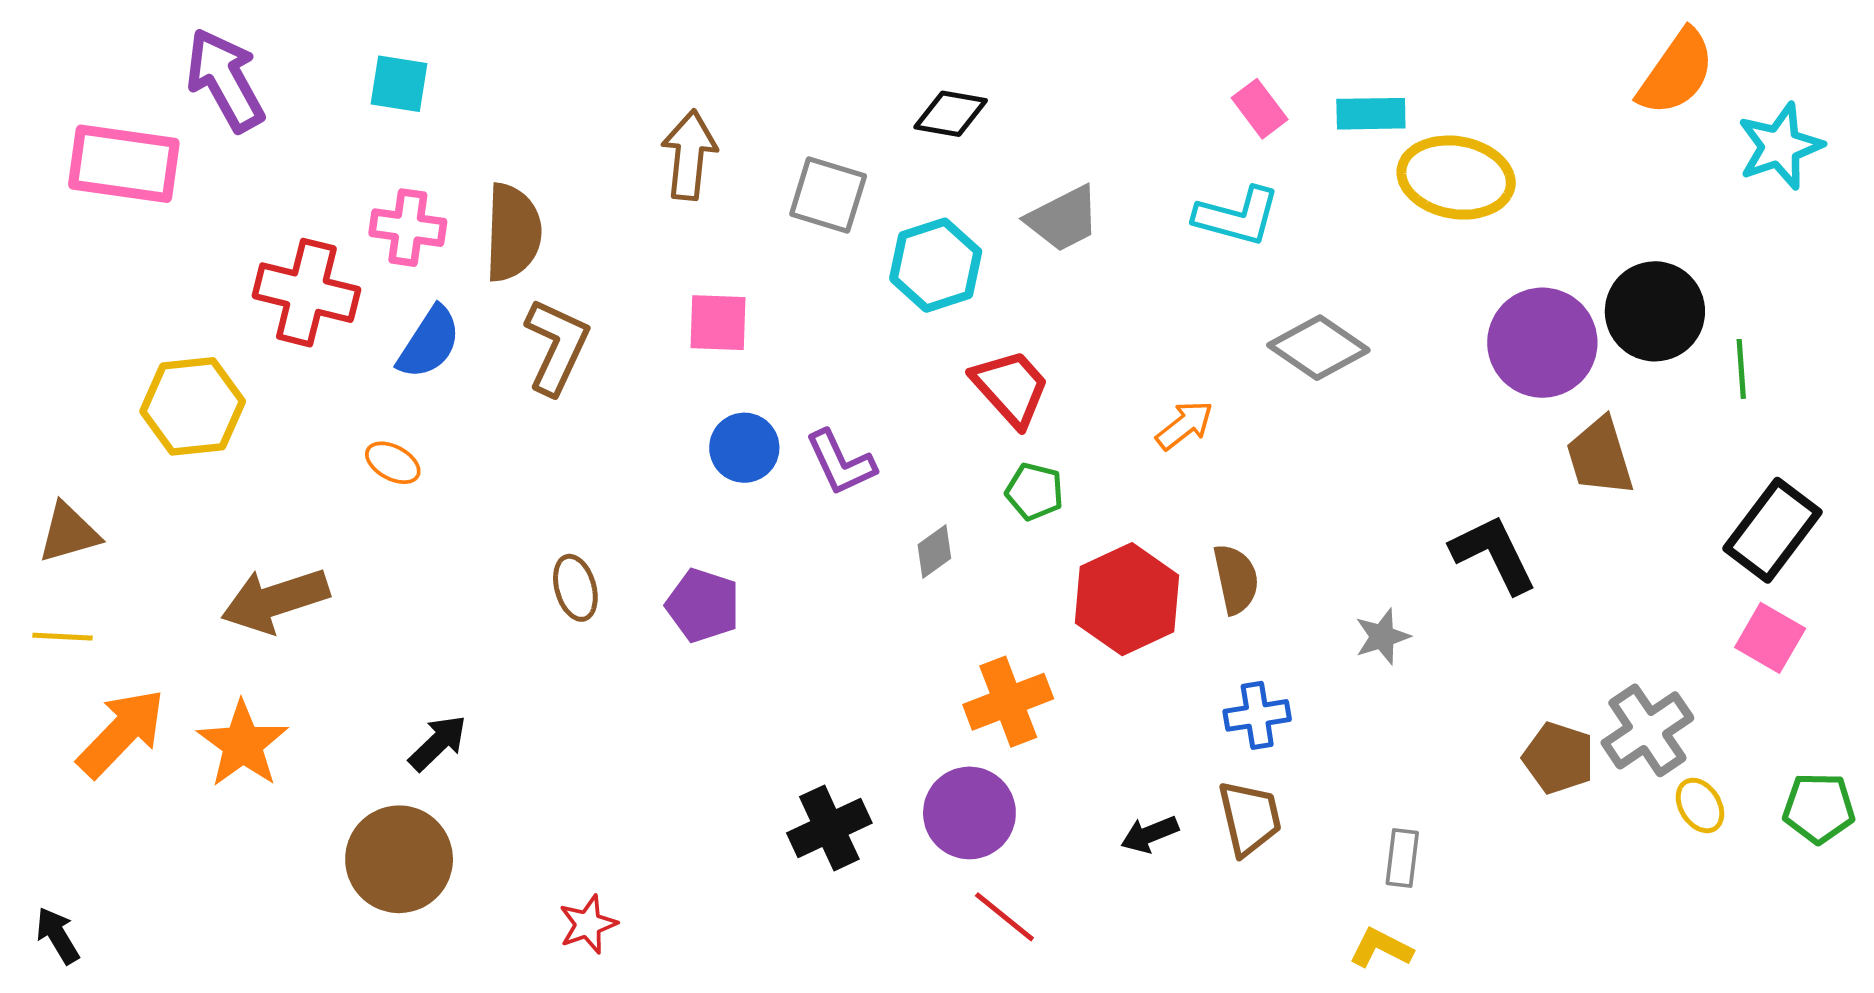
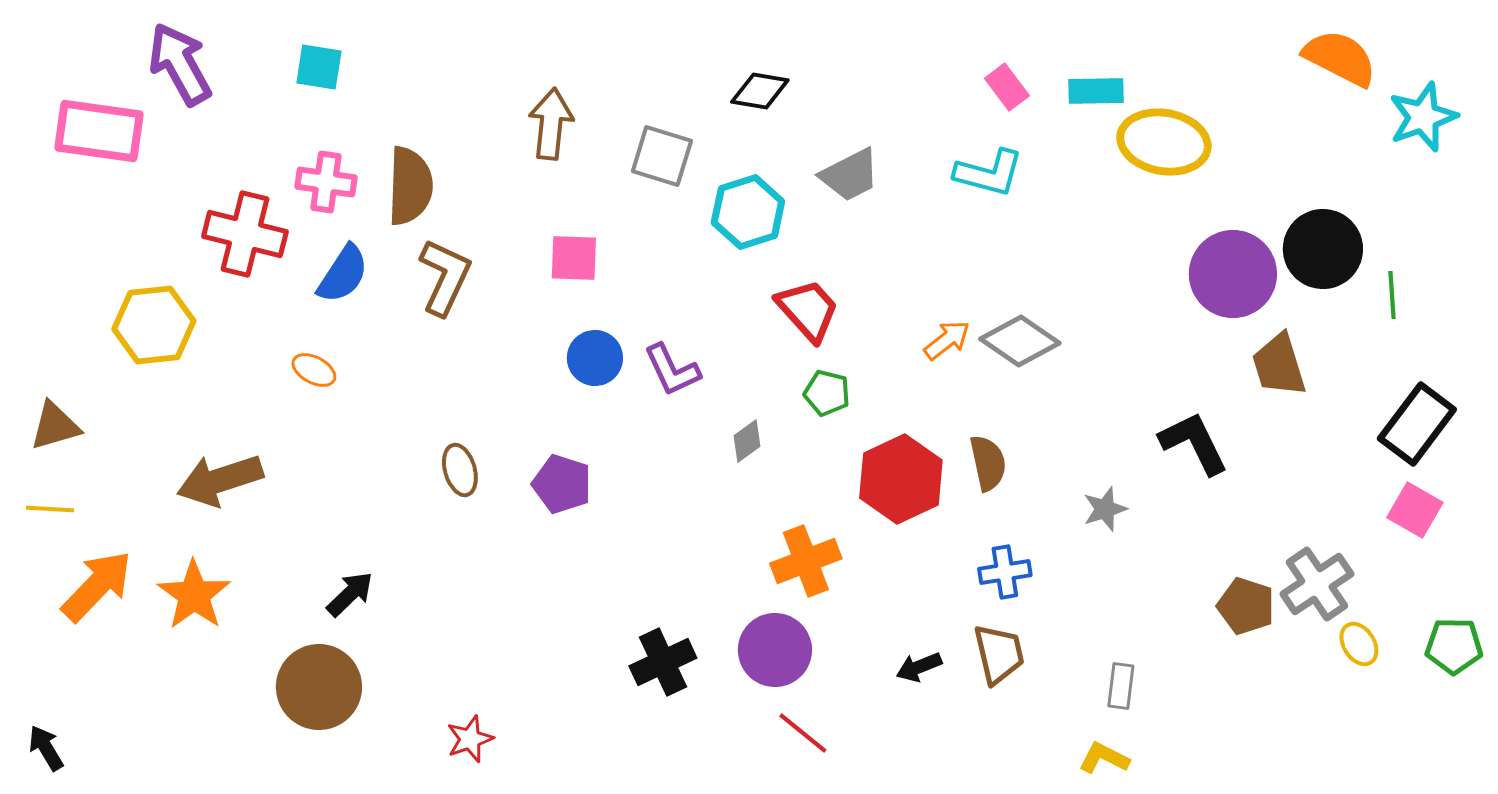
orange semicircle: (1676, 72) -> (1340, 58), turned -98
gray diamond: (1318, 348) -> (1020, 341), moved

